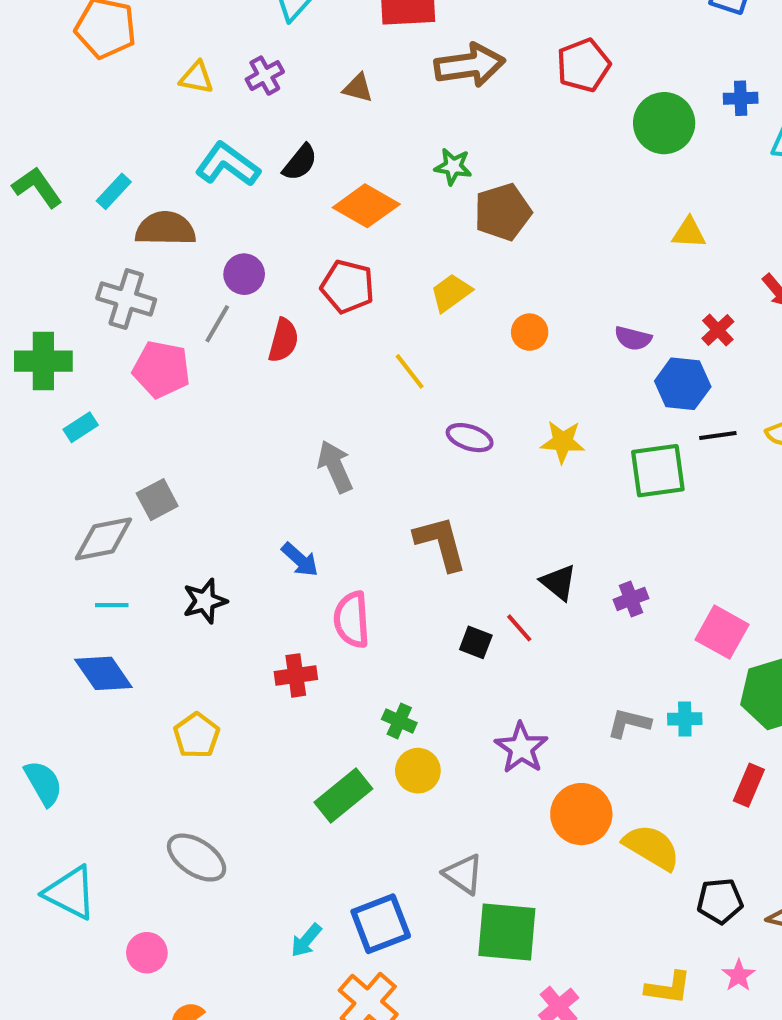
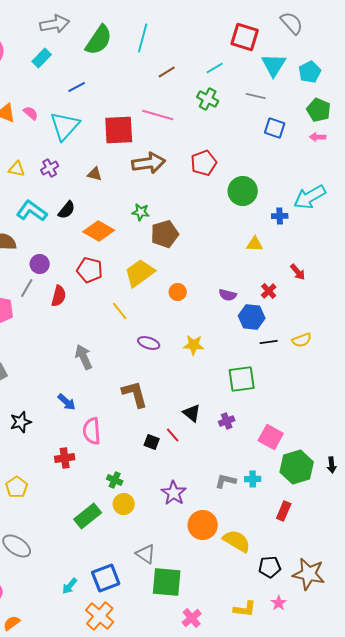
blue cross: (741, 98) -> (280, 216), moved
yellow trapezoid: (451, 293) -> (140, 273), size x1.5
green square: (658, 471) -> (242, 379), moved

